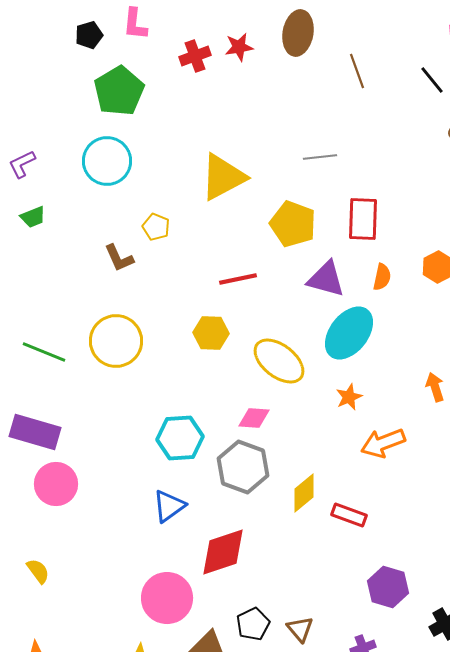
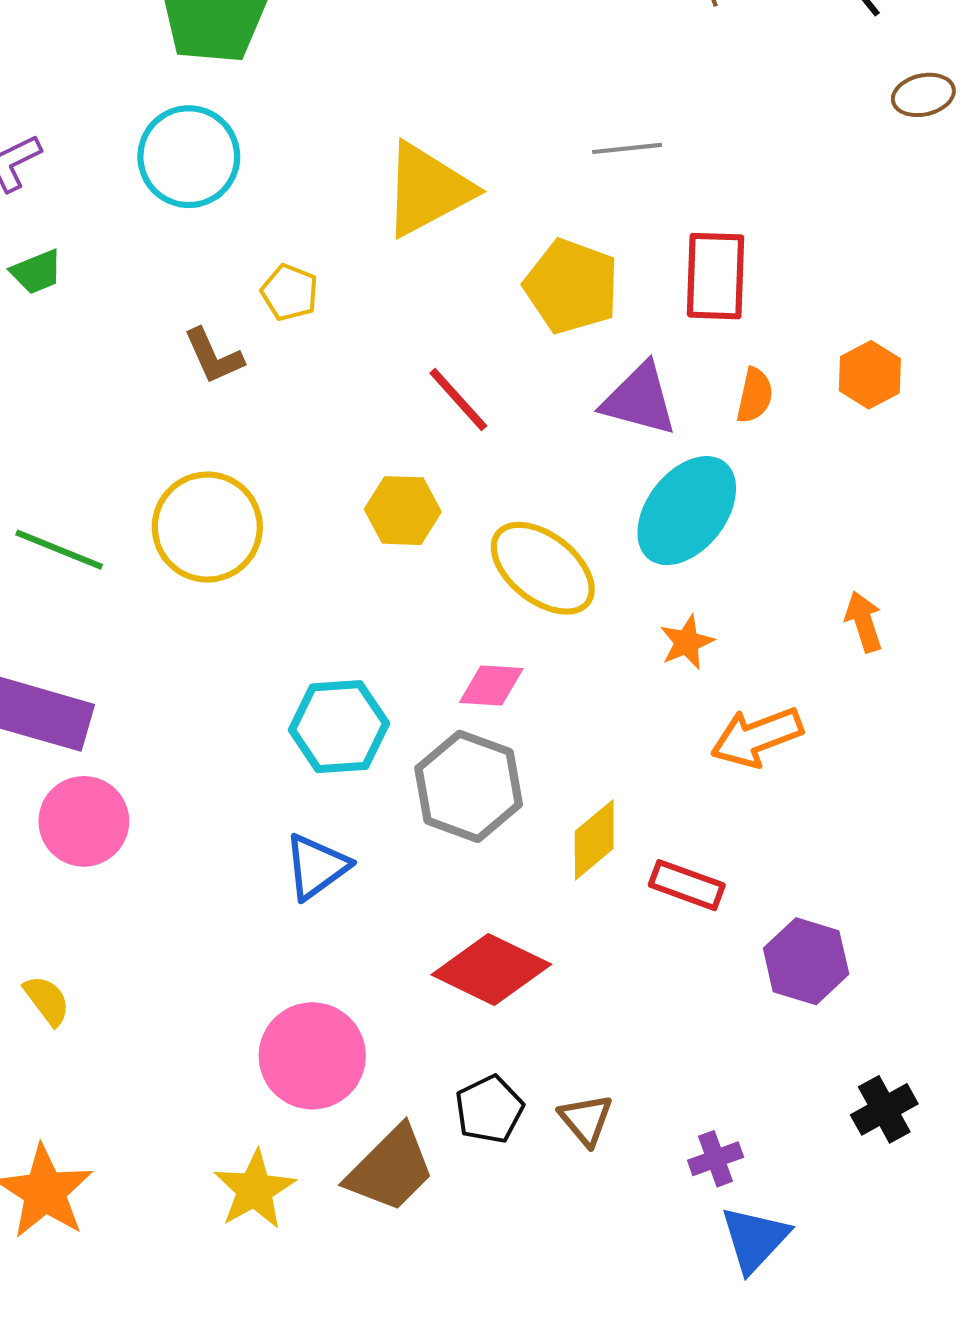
red line: (238, 279) -> (458, 399), turned 60
red diamond: (223, 552) -> (491, 969), moved, turned 44
purple hexagon: (388, 587) -> (806, 961), moved

